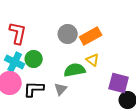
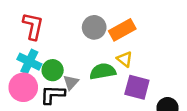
green circle: (34, 59) -> (53, 70), moved
purple square: (119, 83) -> (137, 87), moved
gray triangle: (61, 89) -> (71, 82), moved

